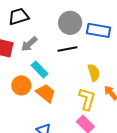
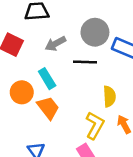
gray arrow: (29, 44) -> (55, 44), moved

